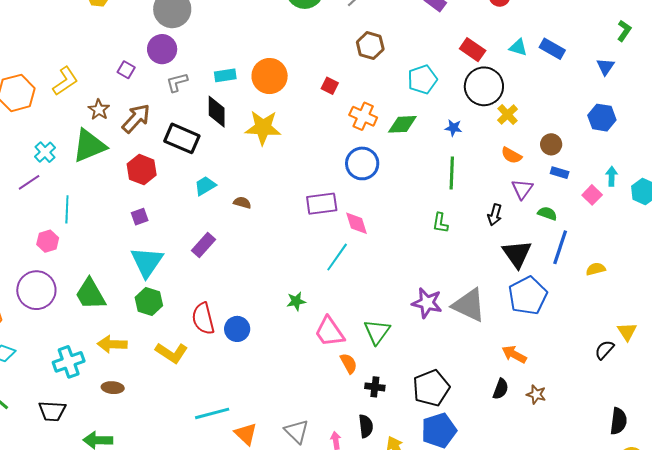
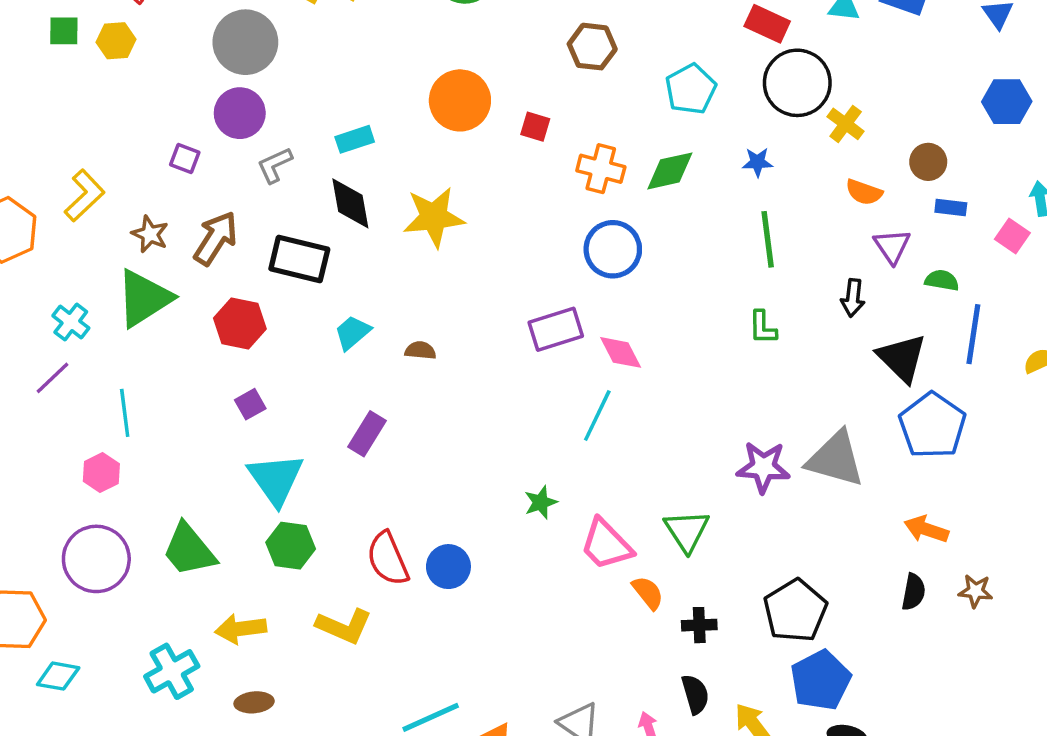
orange circle: (270, 76) -> (460, 100), moved

